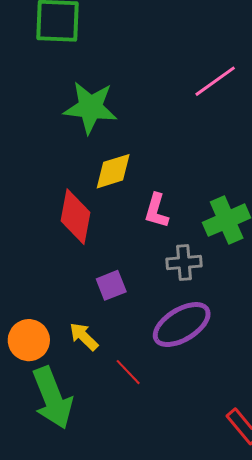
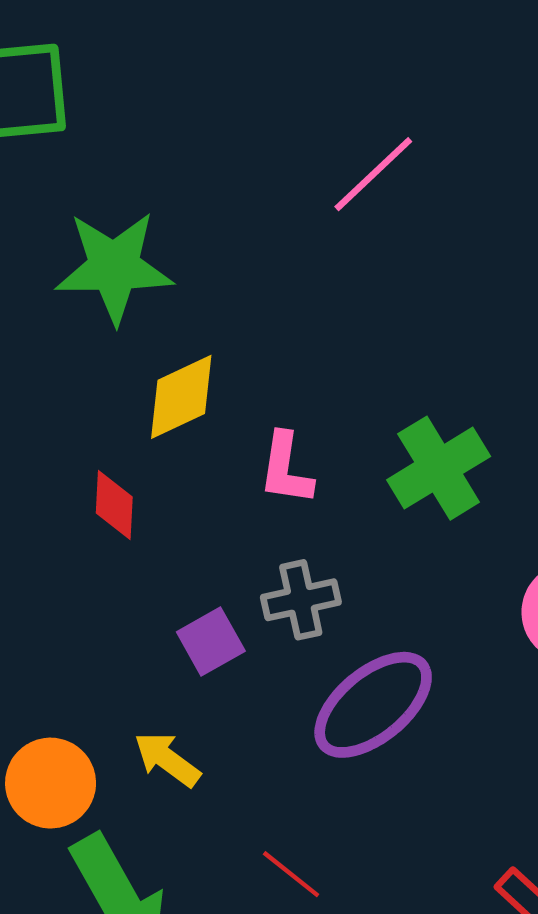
red diamond: (76, 217) -> (114, 505), size x0.6
gray cross: (184, 262) -> (301, 600), moved
red line: (128, 372) -> (291, 874), moved

